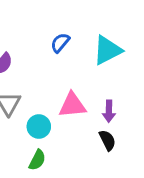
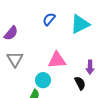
purple arrow: (109, 111) -> (90, 67), moved
cyan circle: (39, 126) -> (43, 80), moved

